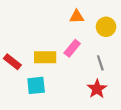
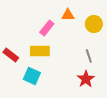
pink rectangle: (72, 48) -> (47, 28), moved
cyan square: (36, 85) -> (32, 76), turned 30

